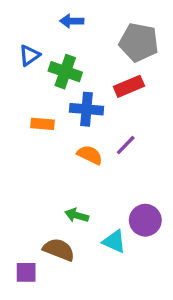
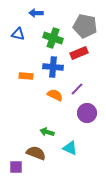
blue arrow: (72, 21) -> (36, 13), moved
blue triangle: (29, 55) -> (18, 34), turned 48
green cross: (65, 72) -> (53, 38), moved
purple circle: (145, 220) -> (87, 113), moved

